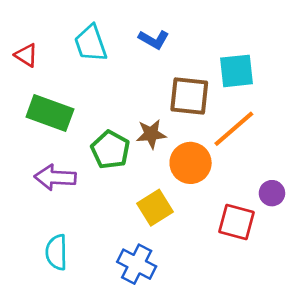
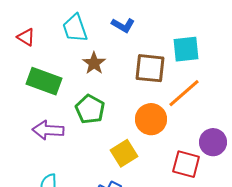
brown star: (151, 134) -> (94, 63), moved, turned -30
purple circle: (272, 193) -> (213, 142), size x1.4

